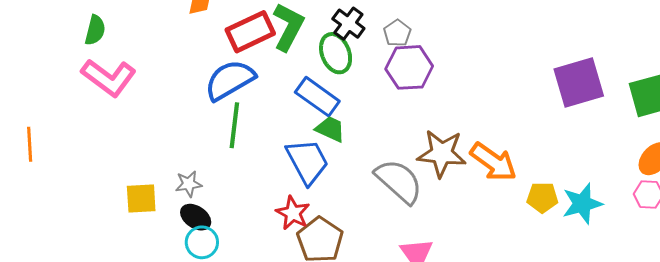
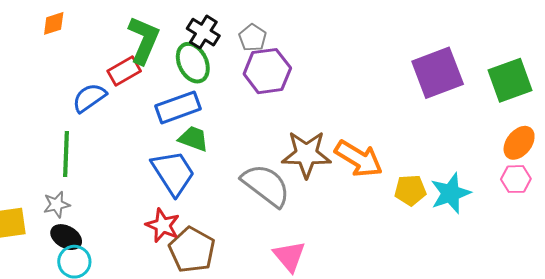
red rectangle: (250, 32) -> (124, 71), moved, size x0.7
blue semicircle: (230, 80) -> (89, 98), size x0.7
blue rectangle: (317, 97) -> (178, 107), turned -51
green line: (234, 125) -> (66, 154), moved

